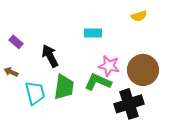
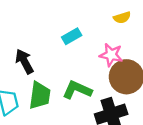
cyan rectangle: (93, 33) -> (72, 36), turned -30
pink star: (109, 66) -> (111, 55), moved

